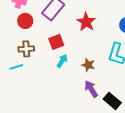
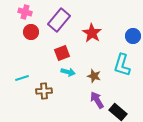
brown cross: (26, 49) -> (44, 91), moved
cyan arrow: (62, 61) -> (68, 72), turned 72

